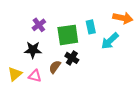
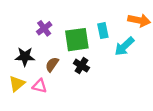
black star: (33, 50) -> (25, 57), moved
brown semicircle: (55, 67) -> (52, 64), moved

